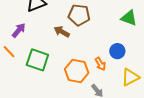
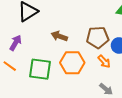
brown pentagon: (79, 15) -> (98, 37), moved
orange hexagon: (77, 71) -> (72, 63), moved

